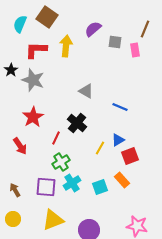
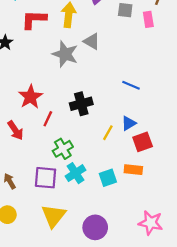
gray star: (33, 80) -> (65, 54), moved
gray triangle: (86, 91) -> (92, 41), moved
black cross: (77, 123) -> (81, 104), turned 36
red line: (56, 138) -> (48, 119), moved
orange rectangle: (122, 180) -> (133, 170), turned -42
yellow triangle: (53, 220) -> (54, 216), turned -30

